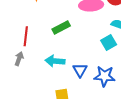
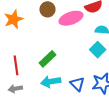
green rectangle: (61, 28) -> (47, 59), moved
gray arrow: (19, 59) -> (15, 89), turned -104

